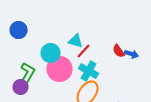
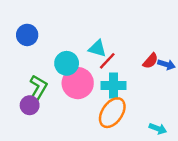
red semicircle: (119, 51) -> (150, 61), turned -104
cyan cross: (89, 71) -> (113, 86), turned -30

